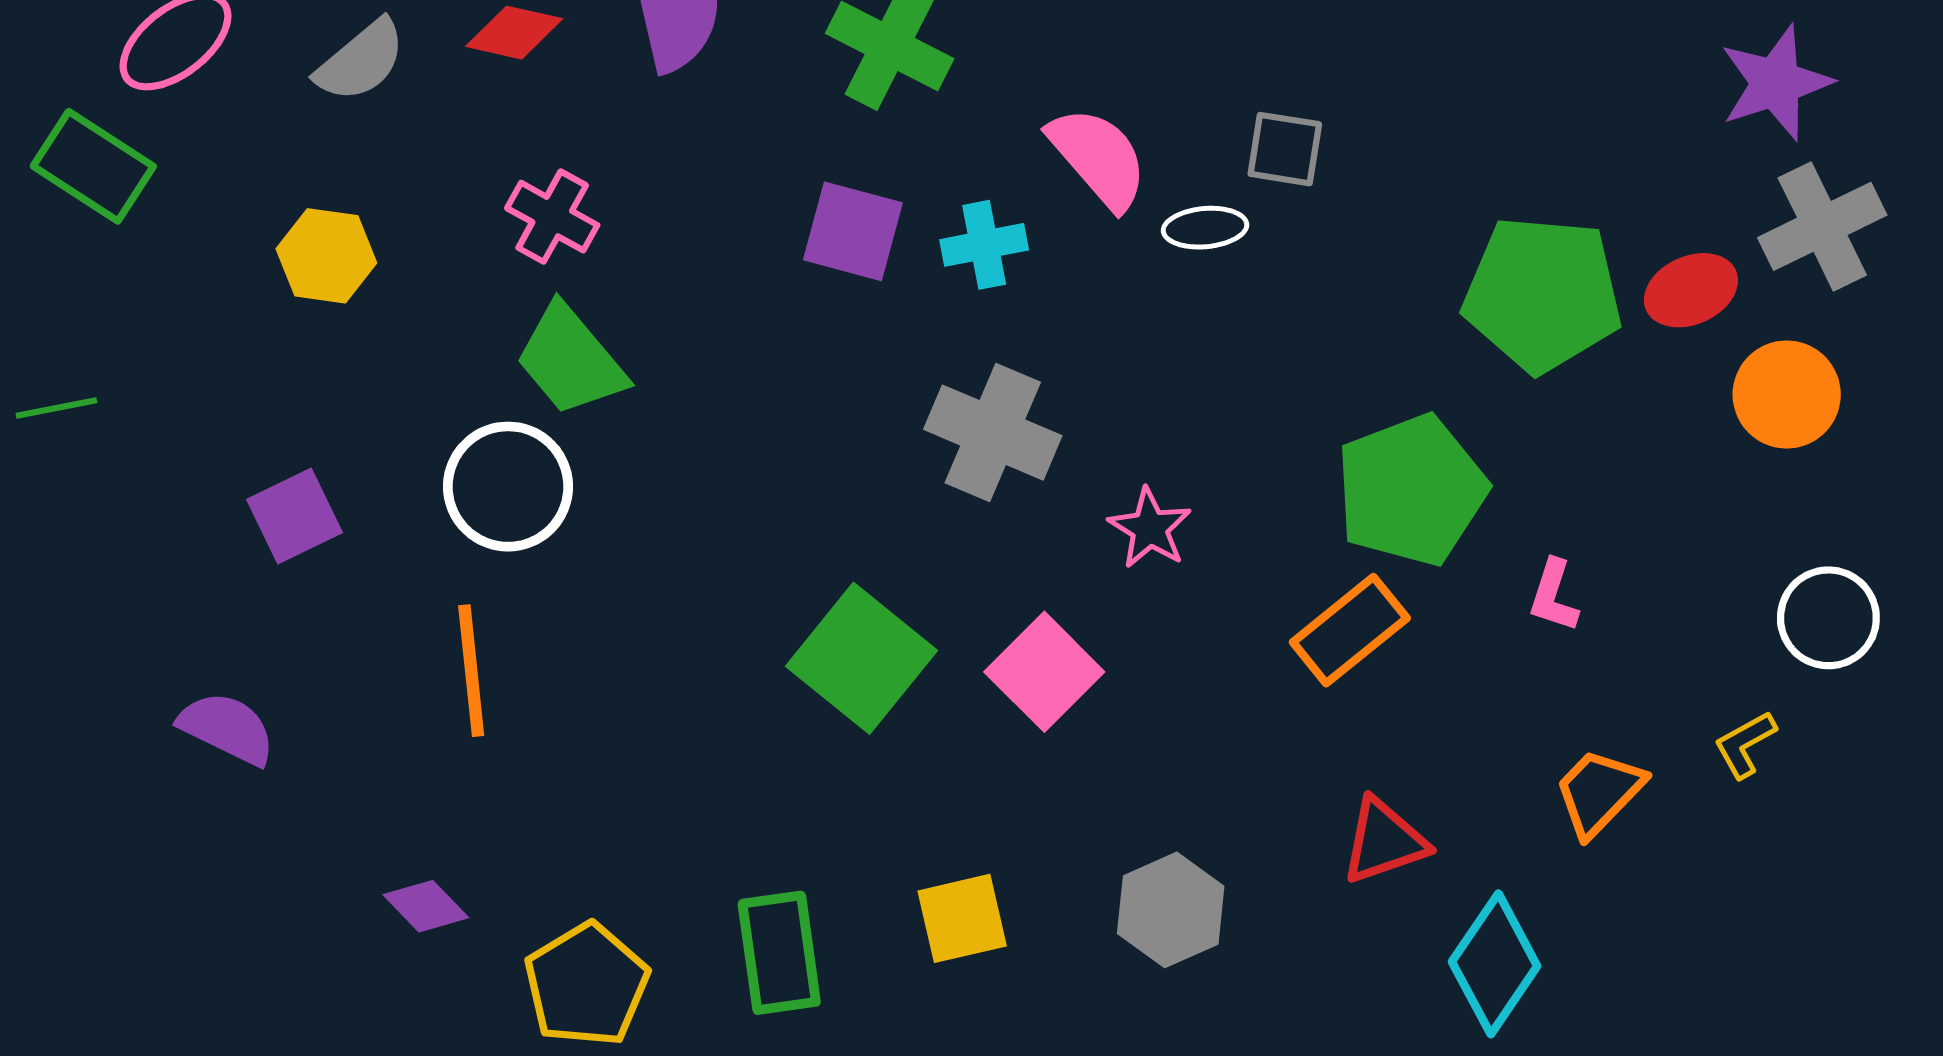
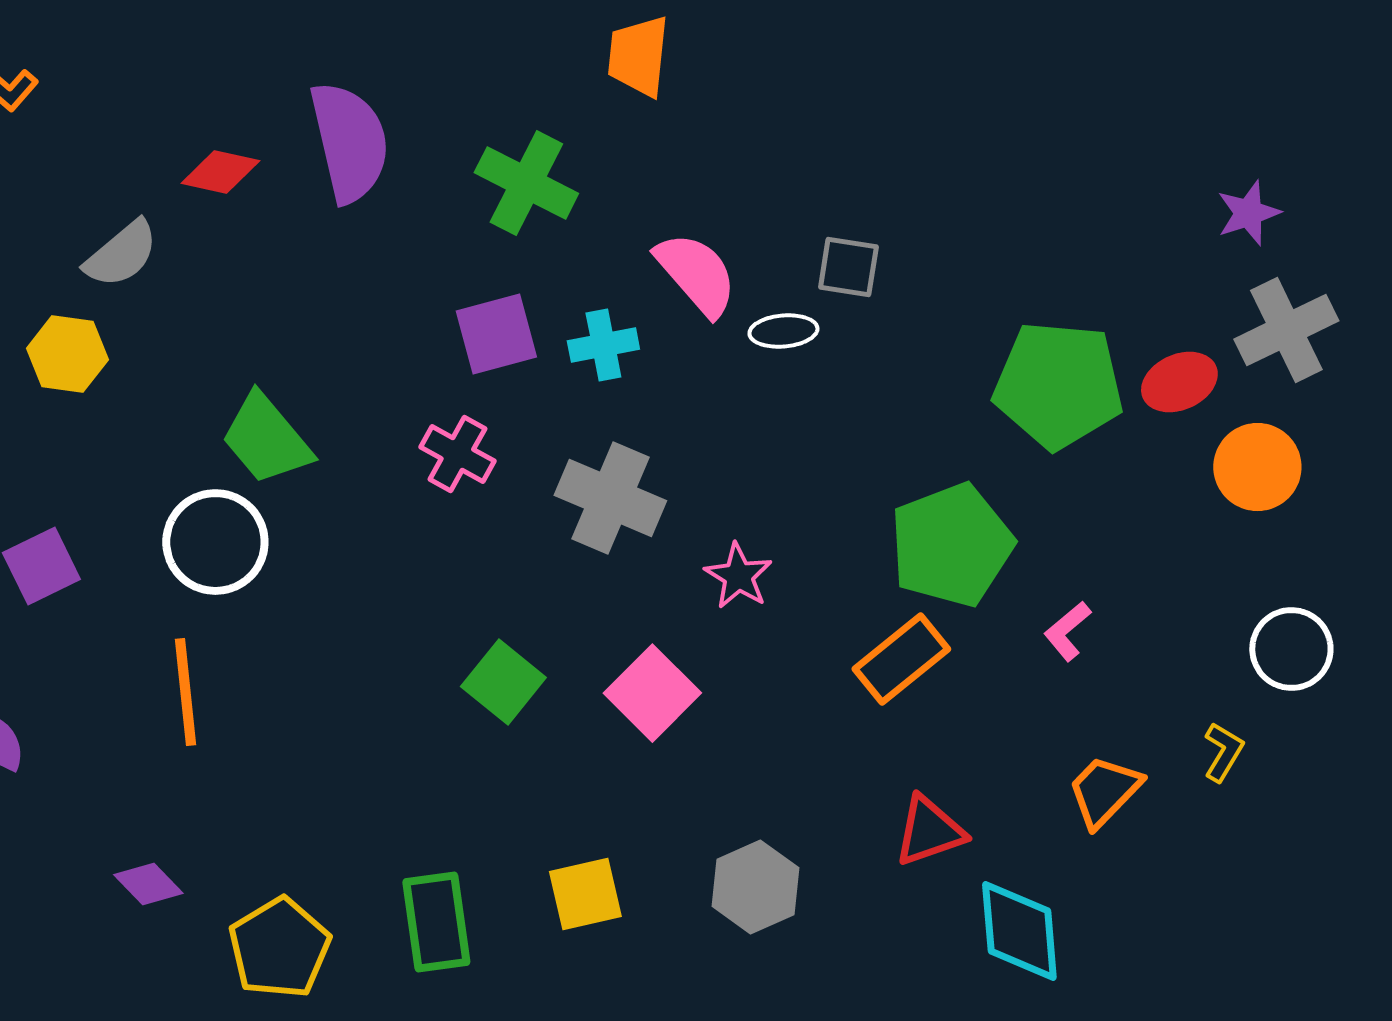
gray semicircle: (361, 61) -> (121, 254), moved
purple star: (1776, 83) -> (1248, 213), size x0.7
pink cross: (552, 217) -> (457, 454), moved
purple square: (853, 231) -> (496, 334), turned -30
pink L-shape: (1554, 596) -> (1067, 631), turned 32
green square: (861, 658) -> (503, 682), size x0.7
yellow L-shape: (1745, 744) -> (1223, 752), turned 150
cyan diamond: (1495, 964) -> (1019, 931), turned -39

